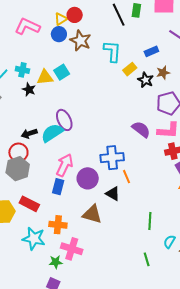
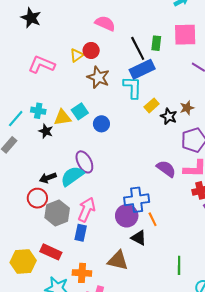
blue circle: (59, 34) -> (101, 124), moved
blue rectangle: (151, 51) -> (142, 69), moved, size x1.6
gray hexagon: (18, 169) -> (57, 213), moved
purple circle: (88, 178) -> (127, 216), moved

